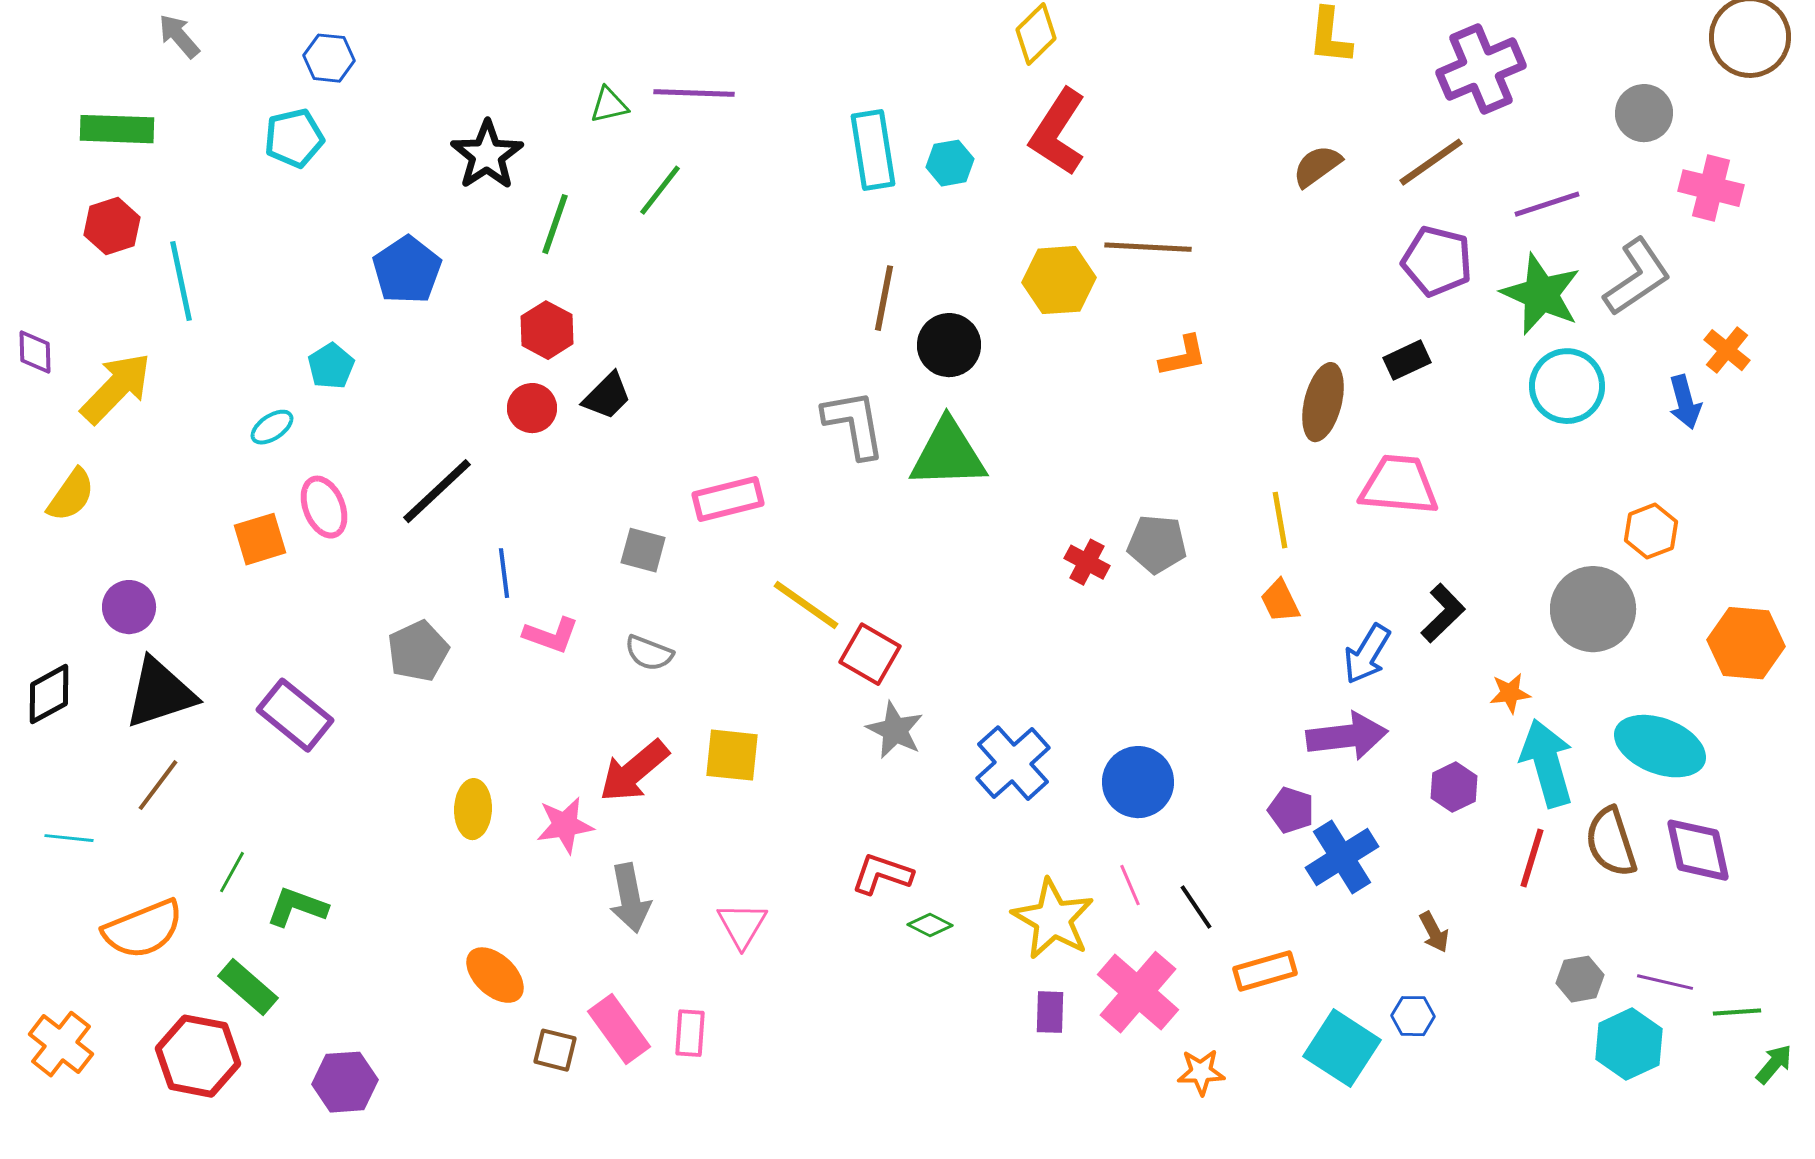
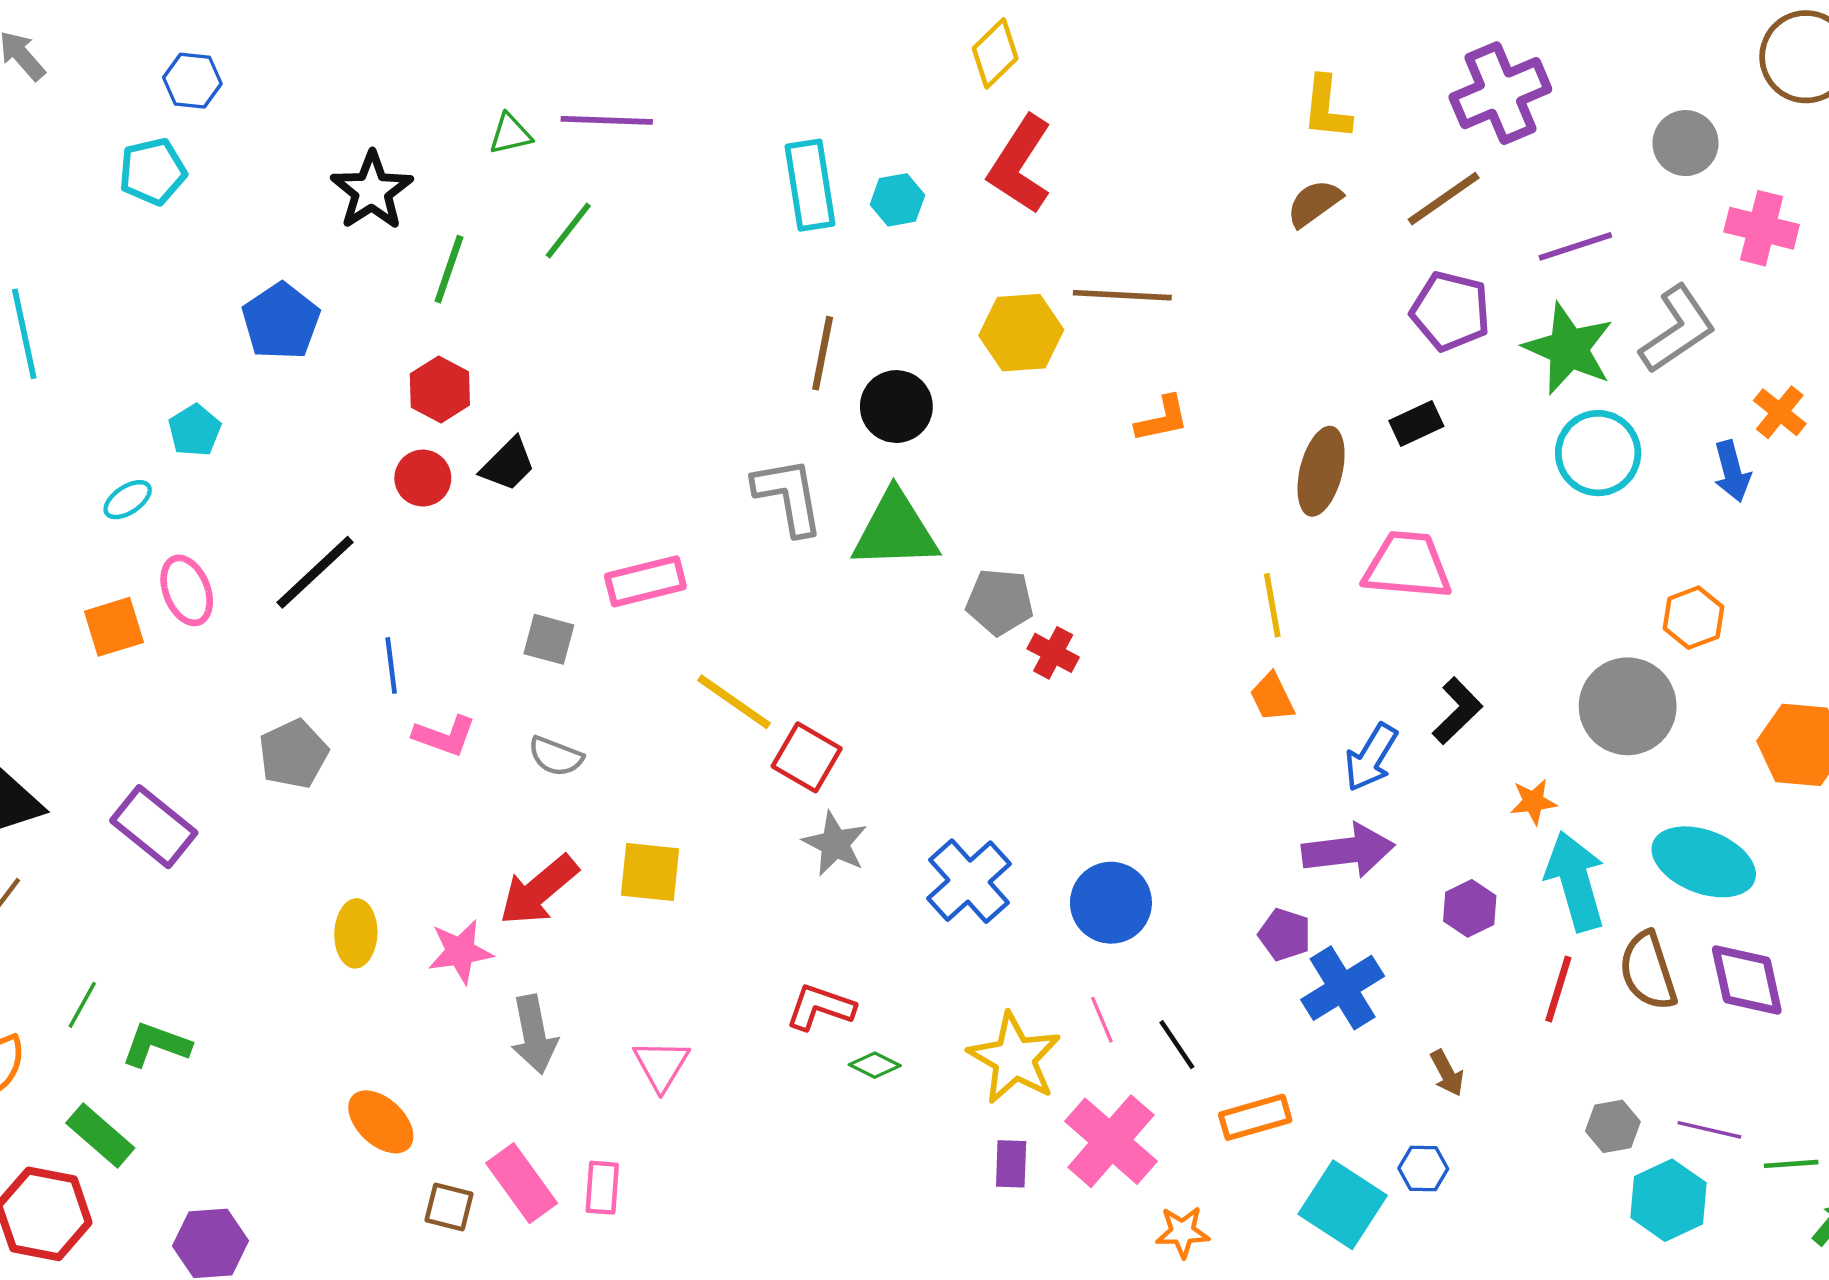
yellow L-shape: (1330, 36) -> (1327, 108), moved
gray pentagon: (1157, 544) -> (1000, 602), moved

